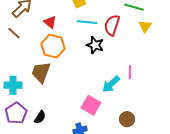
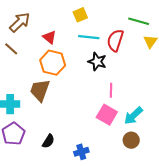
pink line: (130, 72) -> (111, 90), moved
cyan arrow: (111, 84) -> (133, 116), moved
pink square: (91, 105) -> (107, 115), moved
black semicircle: (40, 117) -> (48, 141), moved

